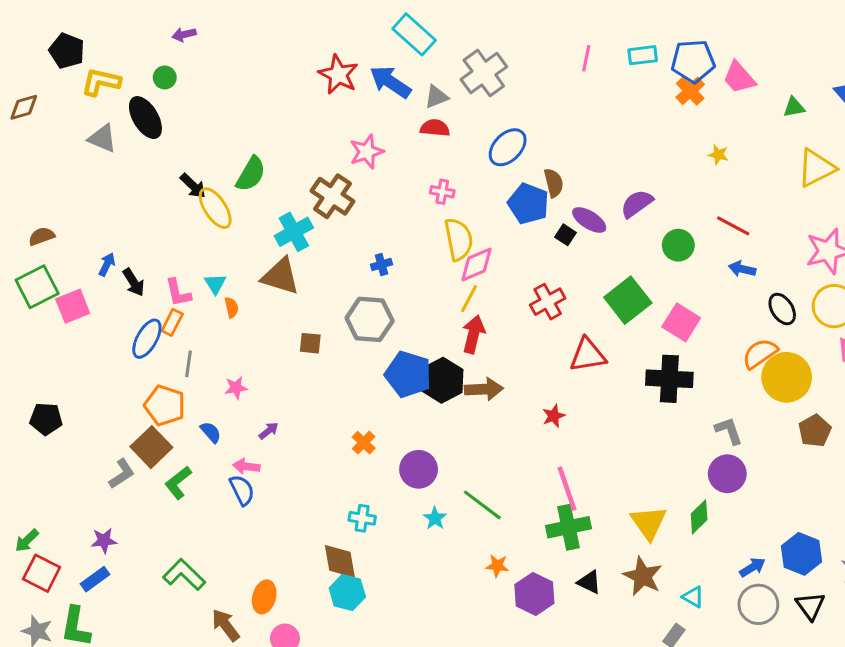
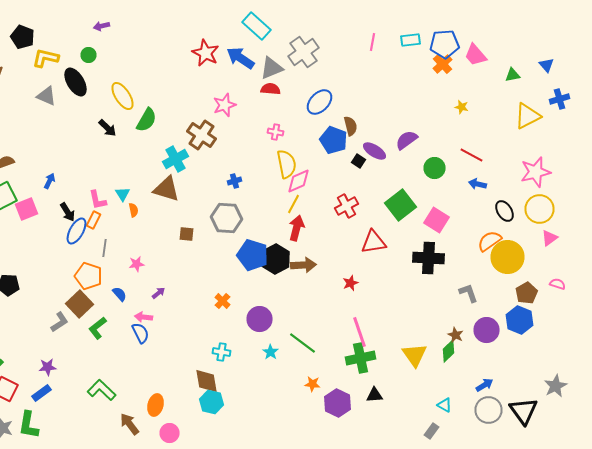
gray triangle: (436, 97) -> (272, 68), size x1.4
yellow ellipse: (215, 208) -> (122, 96), moved
black arrow: (134, 282) -> (68, 212), moved
purple circle: (727, 474) -> (486, 330), moved
blue hexagon: (801, 554) -> (520, 320), moved
brown star: (643, 576) -> (456, 335), moved, size x0.6
black triangle: (589, 582) -> (374, 395), turned -30
black triangle: (810, 606) -> (524, 411), size x1.4

